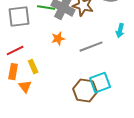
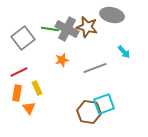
gray square: (19, 17) -> (23, 38), turned -30
cyan arrow: (120, 31) -> (124, 52), turned -56

